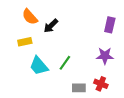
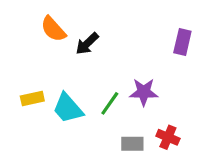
yellow rectangle: (25, 42) -> (32, 99), moved
purple star: (105, 56) -> (144, 92), moved

